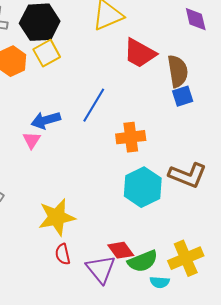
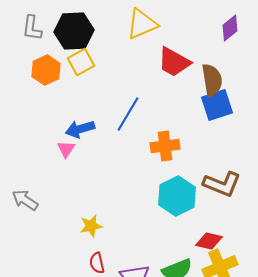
purple diamond: (196, 19) -> (230, 28), turned 64
blue square: (183, 96) -> (217, 105), size x1.5
yellow star: (57, 217) -> (91, 226), size x0.6
red diamond: (121, 250) -> (209, 241), moved, turned -40

